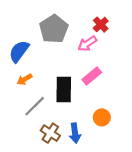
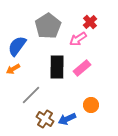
orange arrow: (25, 79) -> (13, 69), moved
black rectangle: (64, 89) -> (57, 67), moved
blue arrow: (75, 133) -> (67, 119), turned 72

